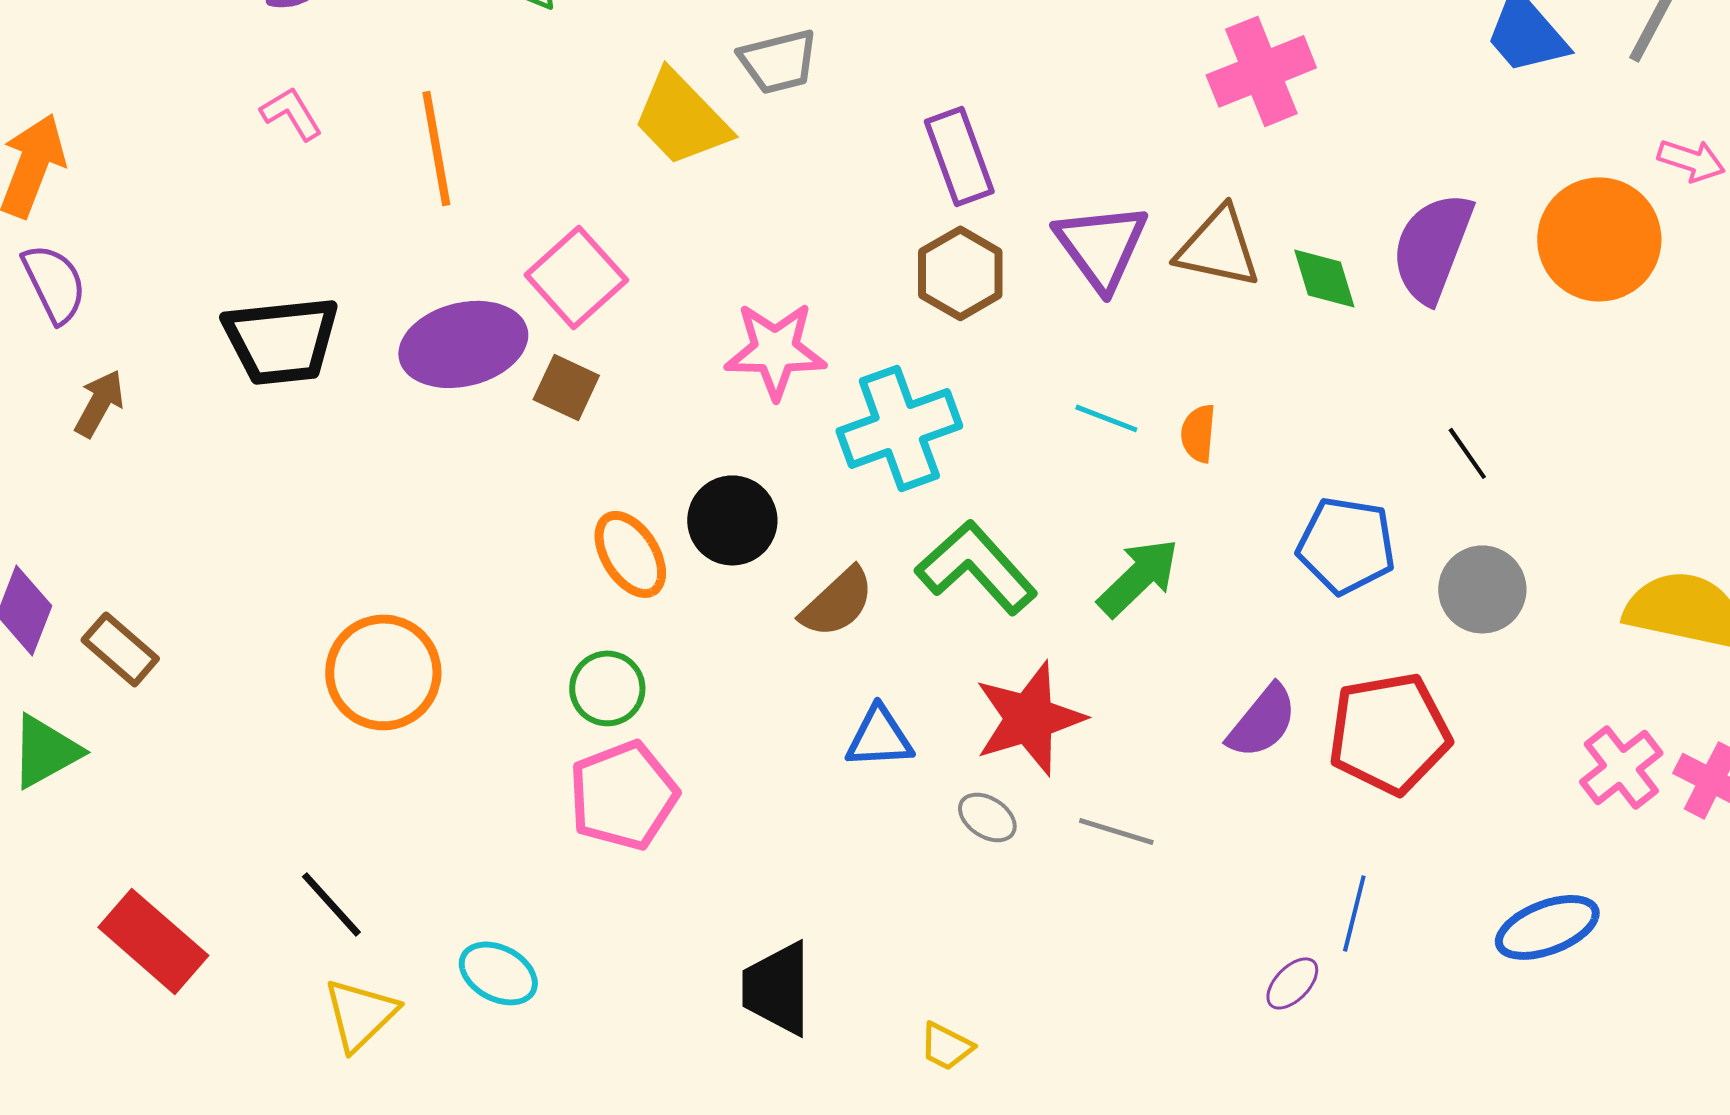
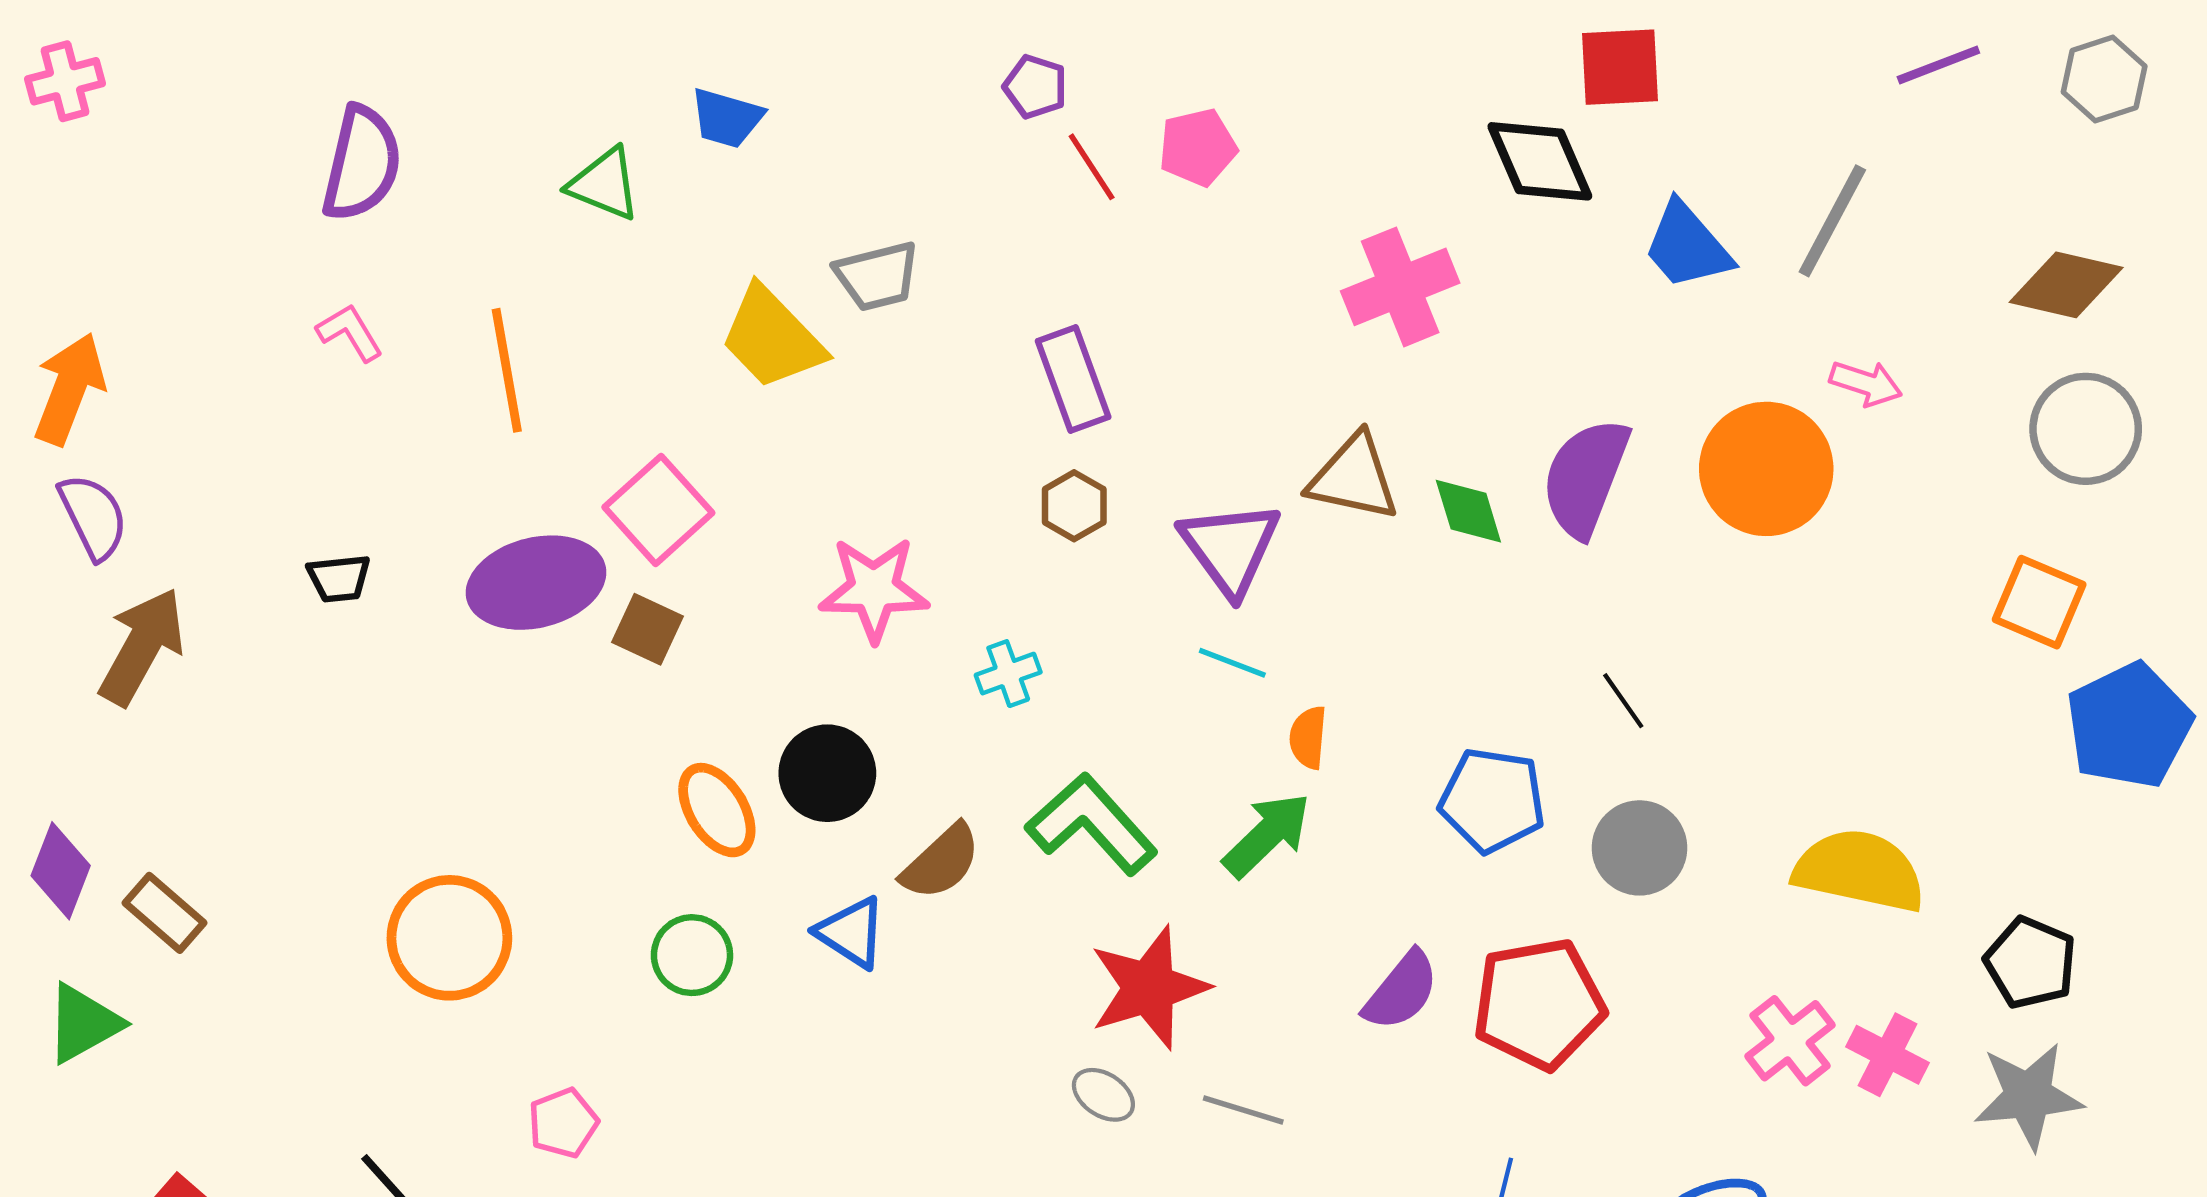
purple triangle: (1101, 246) -> (1230, 548), moved
brown hexagon: (960, 273) -> (1074, 506), size x0.7
black trapezoid: (281, 340) -> (339, 578), size x0.5
brown arrow: (99, 403) -> (142, 646), size x1.6
cyan cross: (899, 428) -> (1008, 674), size x0.5
orange semicircle: (1198, 433) -> (1308, 737), moved
blue triangle: (879, 737) -> (851, 932), moved, turned 36
pink pentagon: (623, 795) -> (563, 1123), moved, size x0.6

